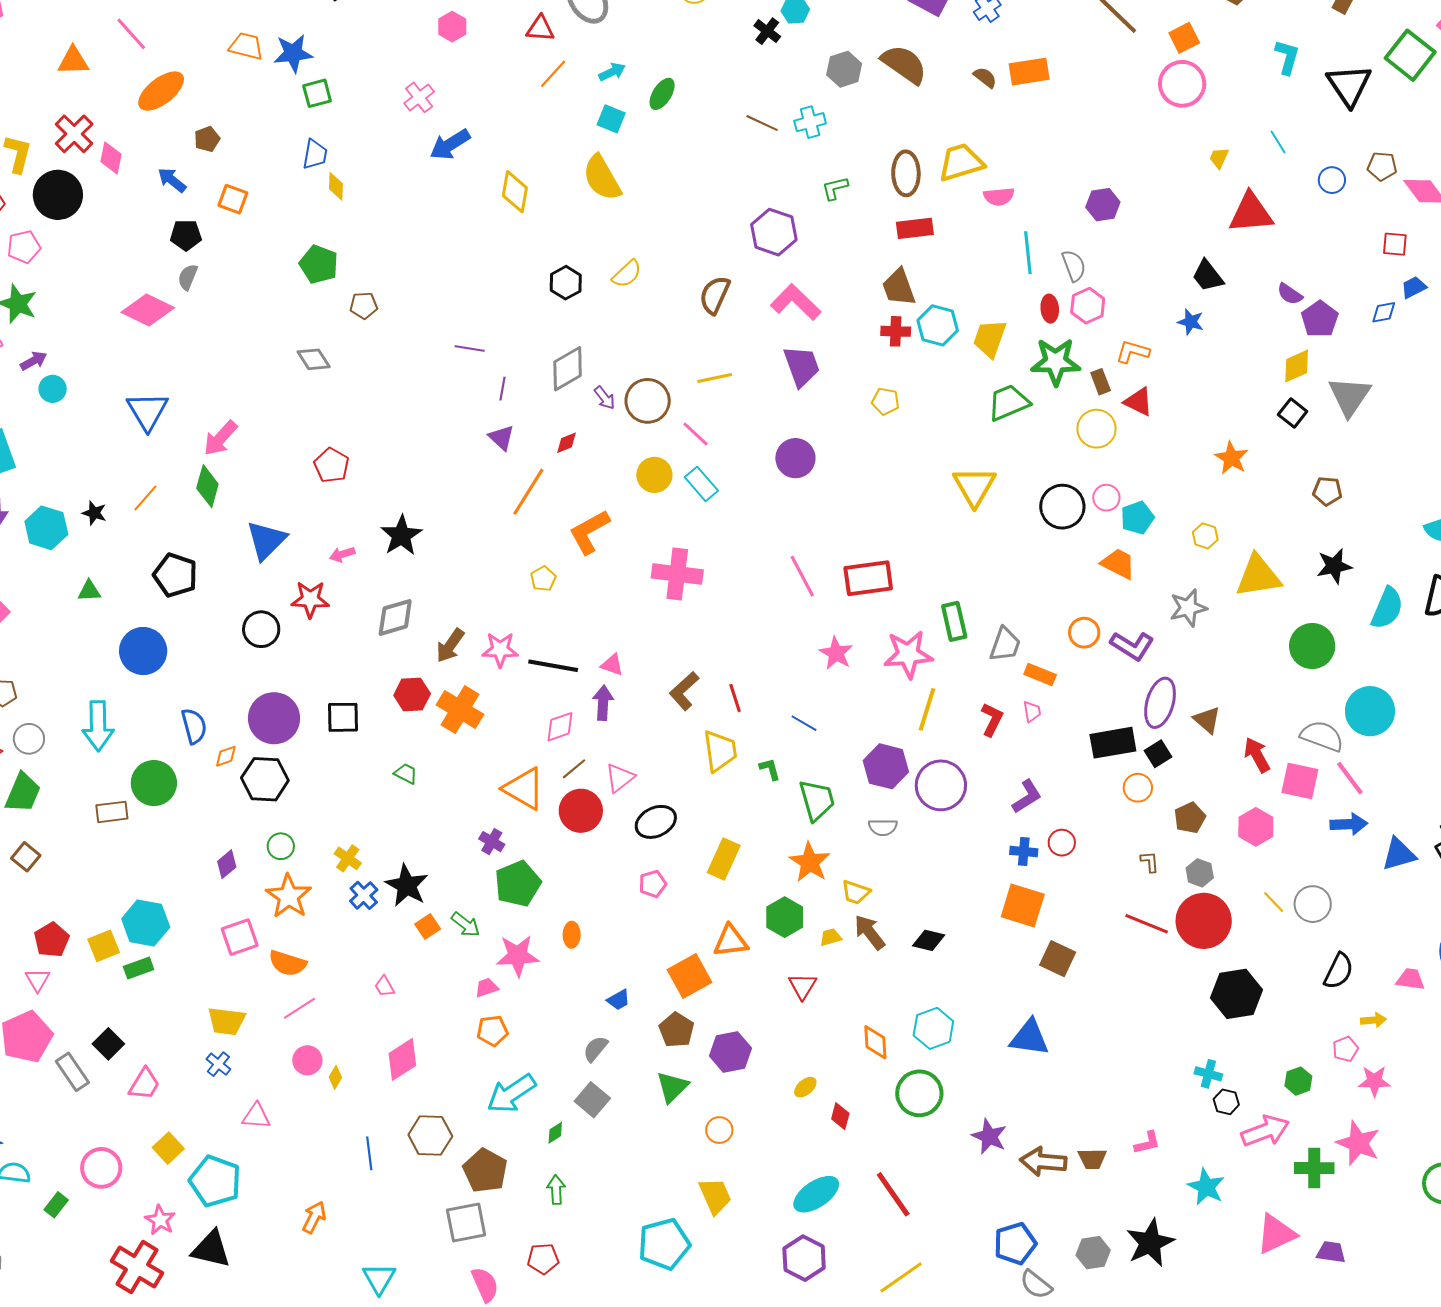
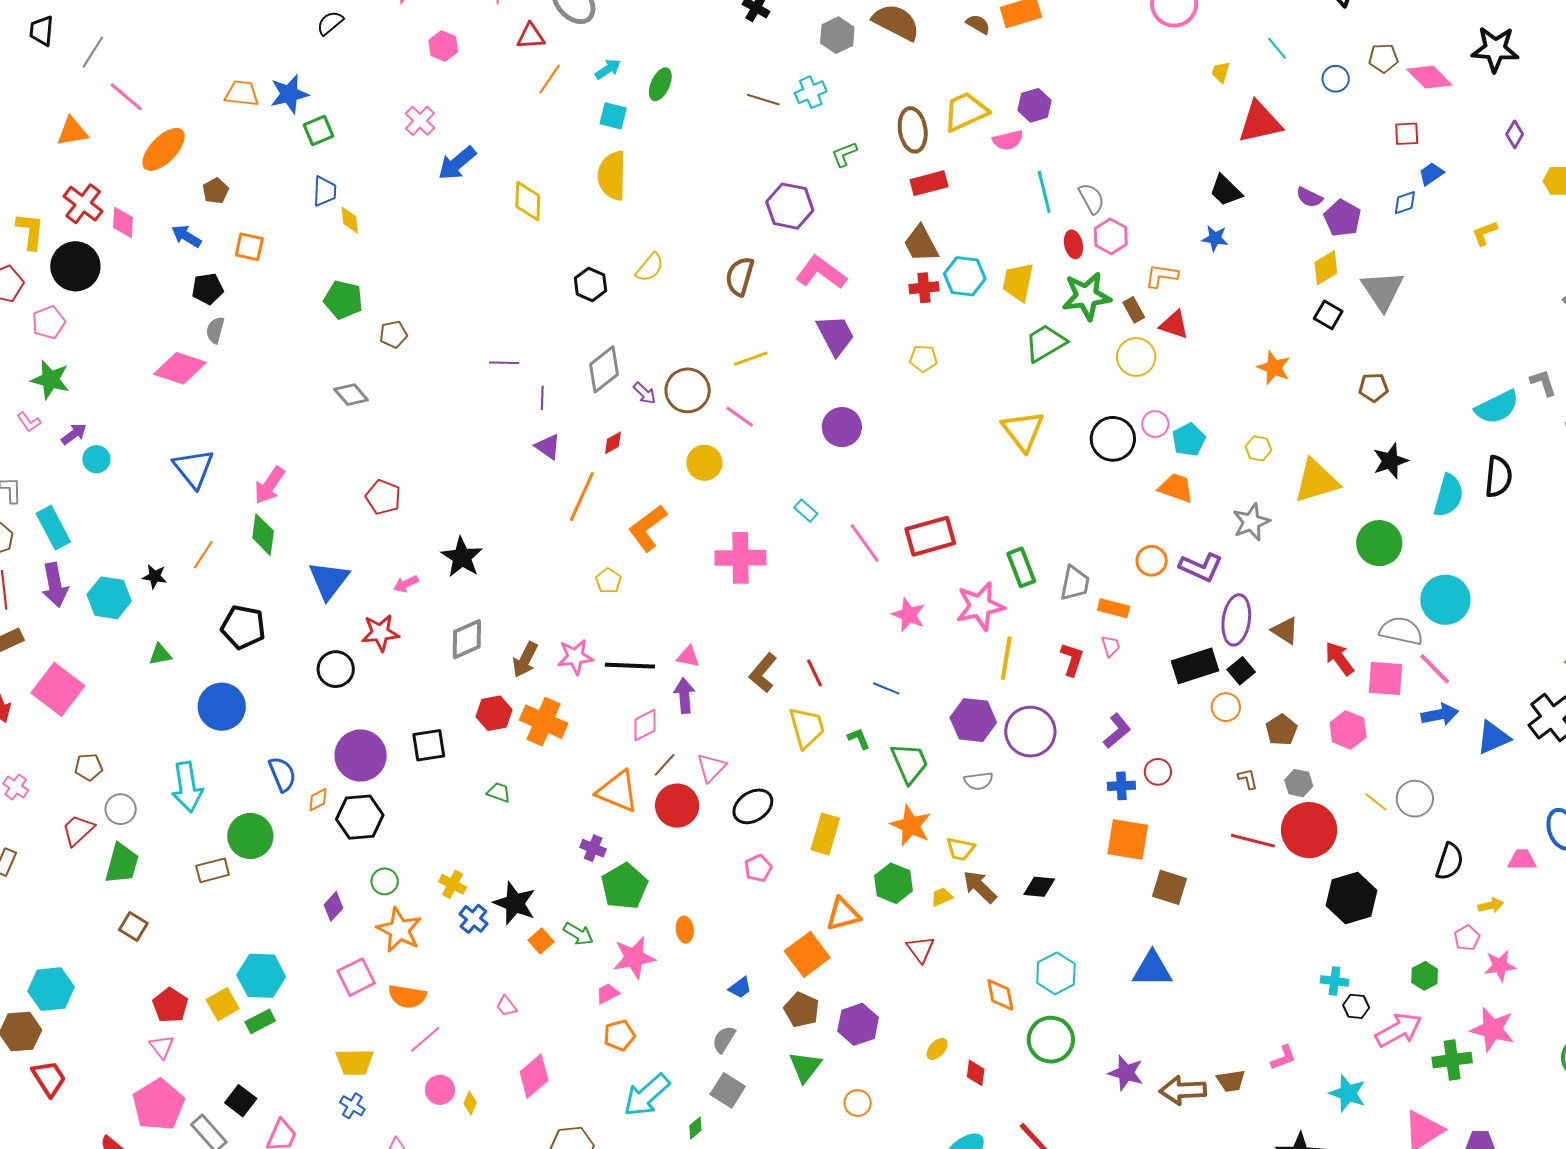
yellow semicircle: (602, 178) -> (612, 176), turned 39
purple hexagon: (1103, 205) -> (1034, 105), moved
cyan rectangle: (701, 484) -> (806, 511), moved, size x0.7

